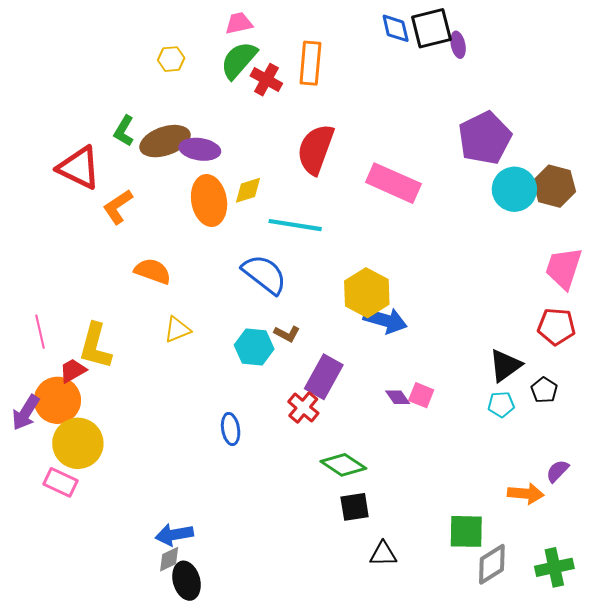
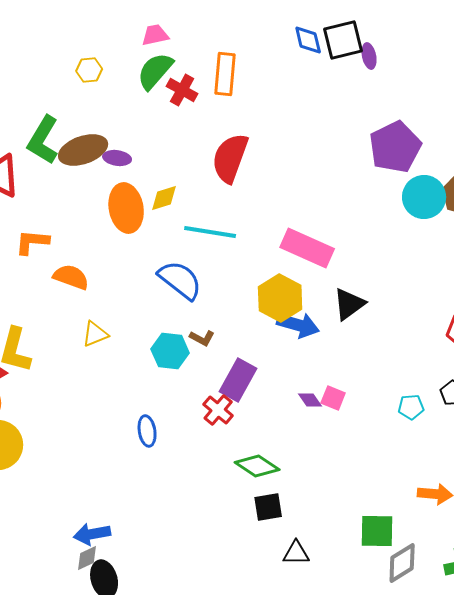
green L-shape: (124, 131) -> (43, 140), size x1.6
purple ellipse: (200, 149) -> (117, 158), size x0.7
pink rectangle: (393, 183) -> (307, 248), moved
orange L-shape: (118, 207) -> (32, 242), moved, turned 39
black triangle: (505, 365) -> (349, 304), moved

